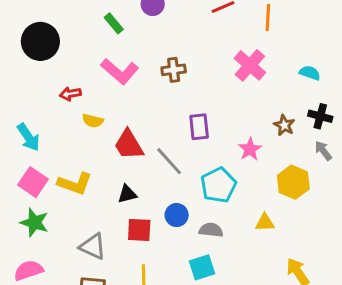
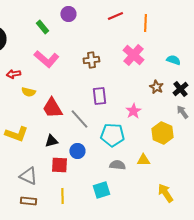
brown cross: (174, 70) -> (91, 60), moved
black cross: (320, 116) -> (180, 89), turned 35
brown star: (284, 125) -> (156, 87), moved
cyan pentagon: (218, 185) -> (112, 135), turned 30
blue circle: (177, 215) -> (77, 151), moved
gray semicircle: (211, 230) -> (117, 165), moved

